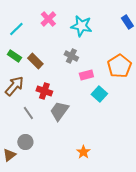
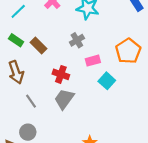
gray cross: (71, 56) -> (77, 40), turned 32
brown arrow: (14, 86) -> (16, 72), turned 120
red cross: (44, 91) -> (61, 74), moved

